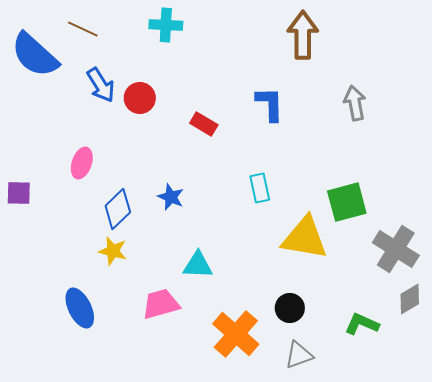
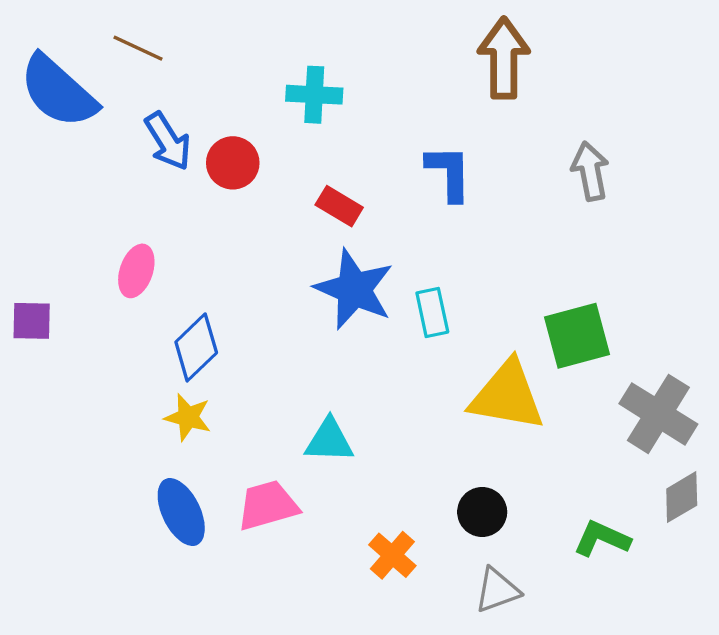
cyan cross: (166, 25) -> (314, 95), moved
blue star: (171, 197) -> (354, 289), moved, size x1.8
blue ellipse: (80, 308) -> (181, 512), moved
orange cross: (236, 334) -> (392, 555), size x0.6

